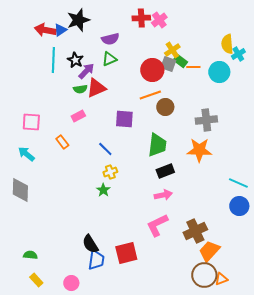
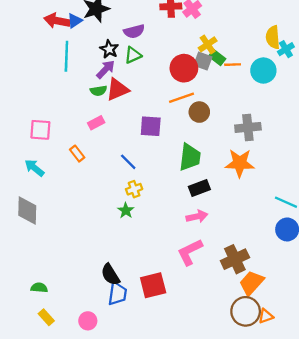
black star: (75, 60) -> (109, 49), moved

